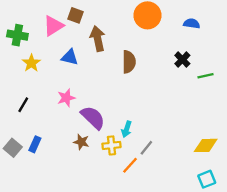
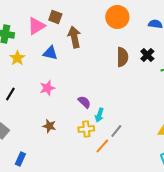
brown semicircle: (129, 62) -> (122, 57), moved
purple semicircle: (93, 118) -> (84, 102), moved, size x0.6
brown star: (81, 142) -> (49, 126), moved
blue rectangle: (35, 144) -> (20, 159), moved

